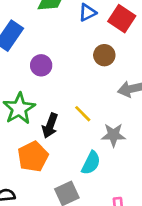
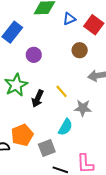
orange pentagon: (33, 157) -> (22, 135), moved

